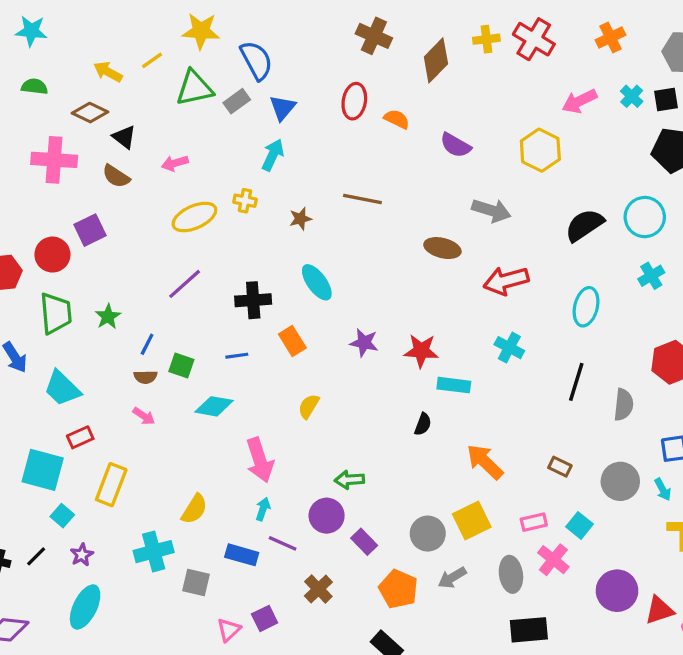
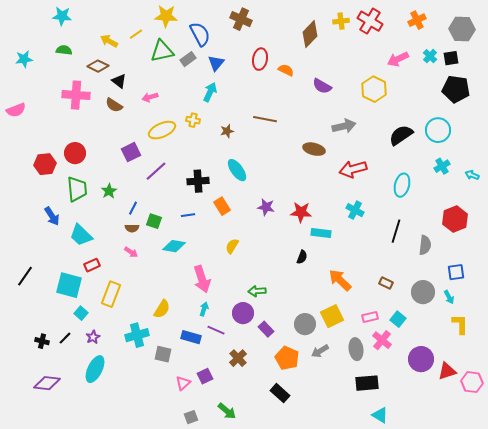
brown cross: (374, 36) -> (241, 19), moved
gray arrow: (491, 210) -> (344, 126), turned -30
purple square: (90, 230) -> (131, 152), moved

